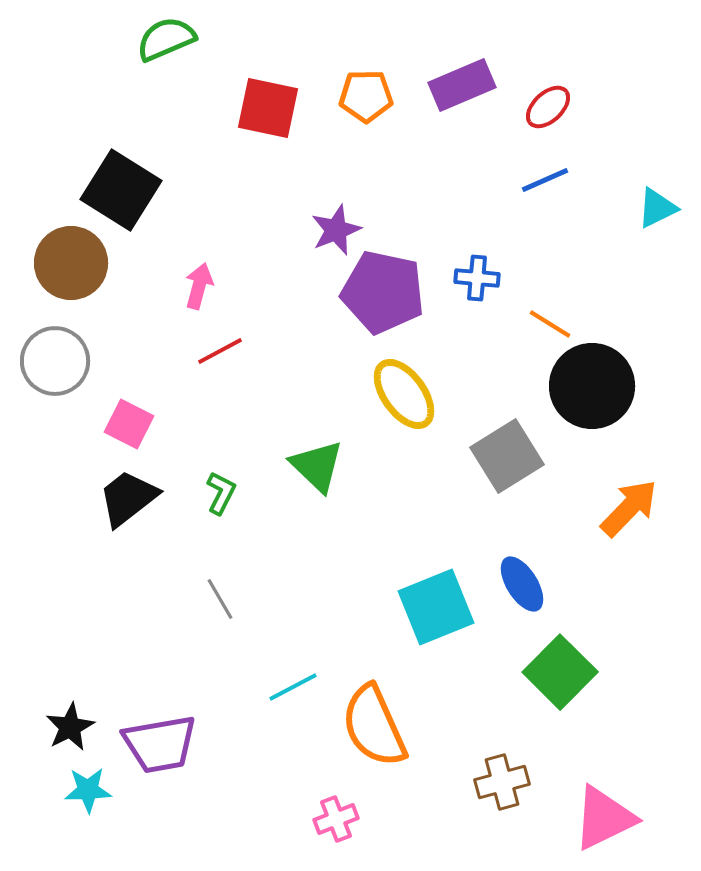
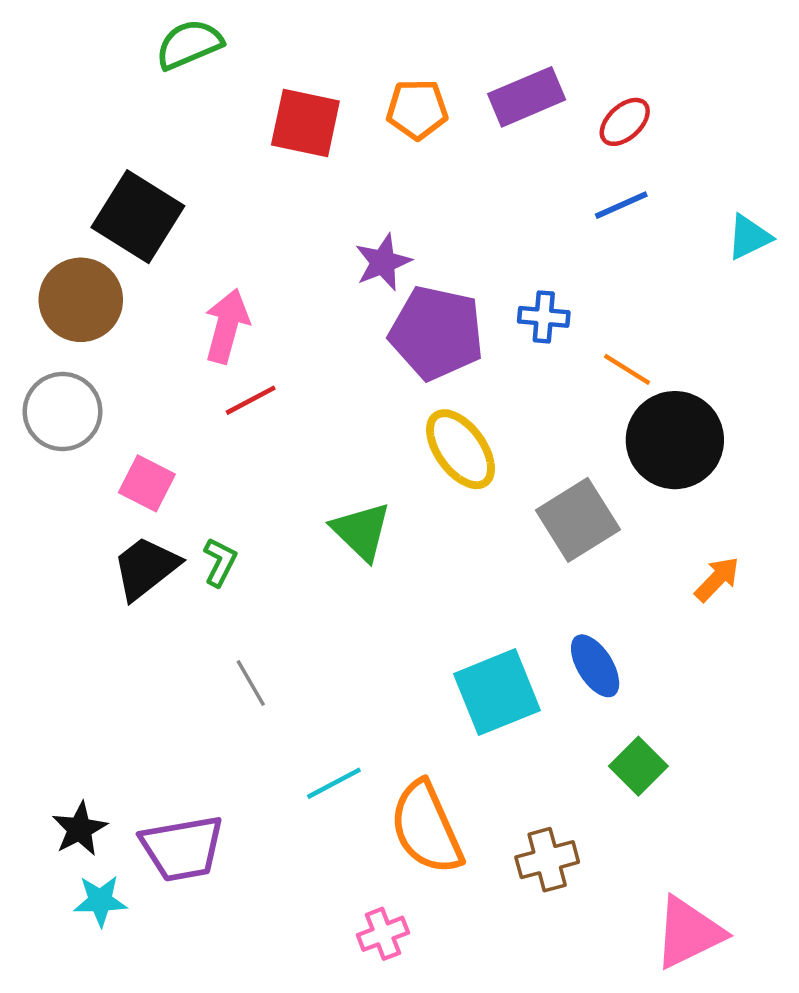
pink arrow: (199, 286) -> (227, 326), size x1.4
green L-shape: (221, 493) -> (220, 562), moved
orange arrow: (629, 508) -> (717, 579), size x0.7
green square: (560, 672) -> (638, 766), size x0.7
brown cross: (502, 782) -> (547, 860), moved

